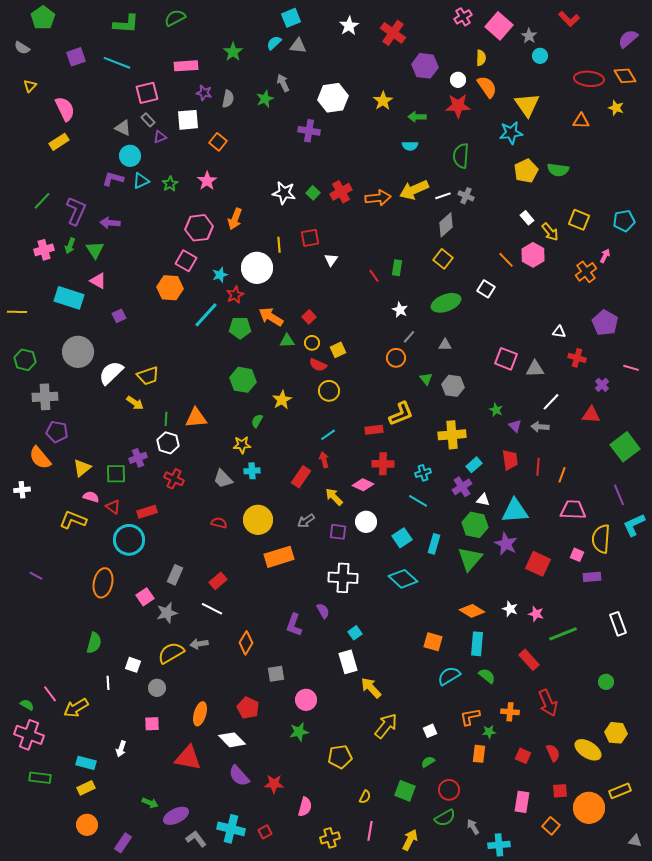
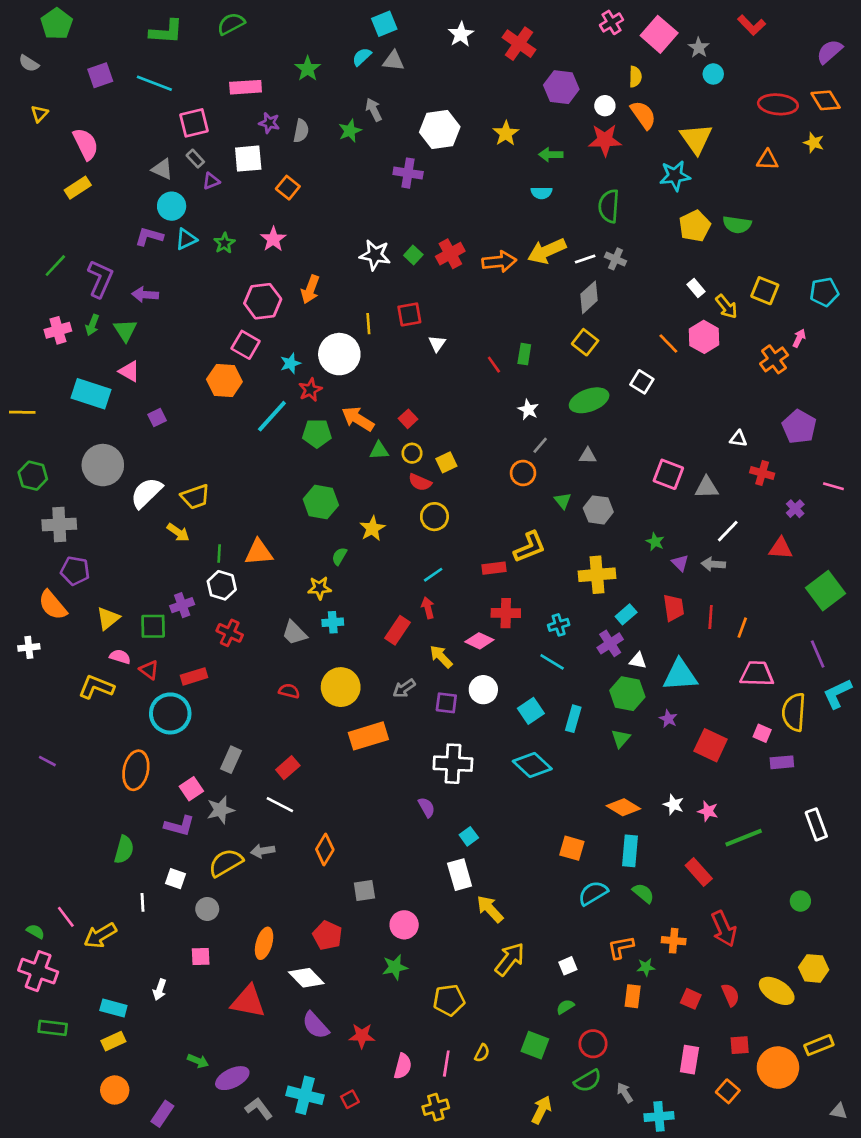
purple star: (506, 544) -> (668, 719), size x0.6
green triangle: (470, 559) -> (621, 739), size x0.6
purple L-shape: (294, 625) -> (179, 826), moved, turned -95
pink line: (370, 831) -> (446, 1064), moved

